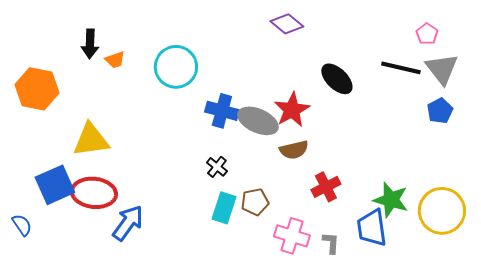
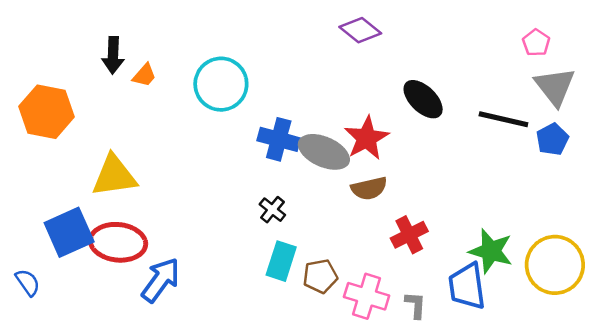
orange trapezoid: (115, 60) -> (144, 75), turned -30
black line: (401, 68) -> (503, 119), moved
brown pentagon: (255, 202) -> (320, 276), moved

